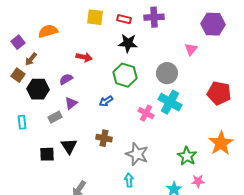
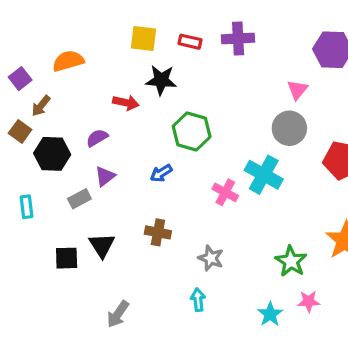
black star: (128, 43) -> (161, 80), moved
gray circle: (167, 73) -> (289, 128), moved
gray star: (137, 154) -> (211, 258), size x0.7

